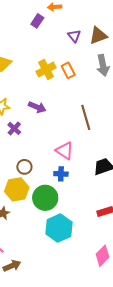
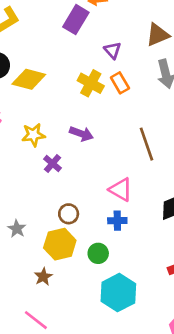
purple rectangle: (37, 21) -> (76, 20), size x1.5
purple triangle: (74, 36) -> (112, 50), moved
yellow cross: (46, 70) -> (91, 83), turned -30
green circle: (45, 198) -> (98, 253), size x0.6

